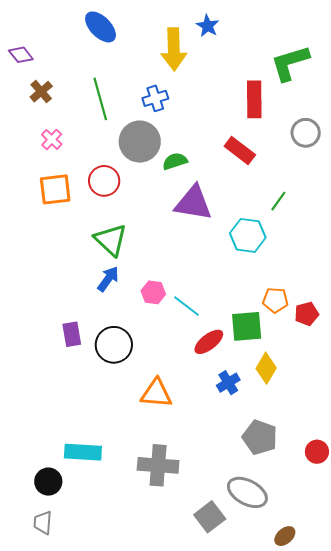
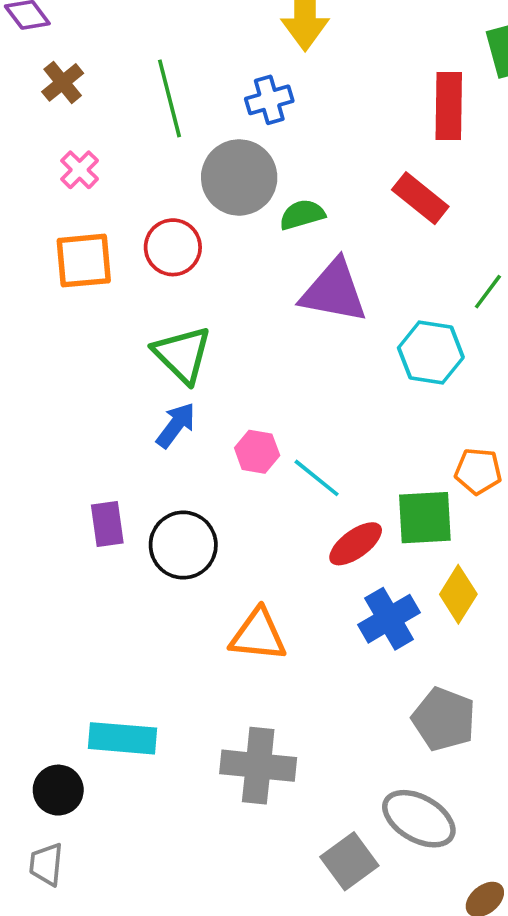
blue cross: (228, 383) -> (389, 619), size x1.4

